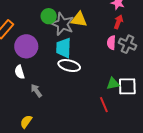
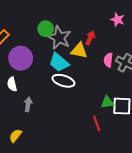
yellow triangle: (79, 19) -> (79, 50), moved
red arrow: (118, 22) -> (90, 38), moved
cyan trapezoid: (64, 48) -> (59, 62), turned -55
gray arrow: (36, 91) -> (28, 104), turned 40

